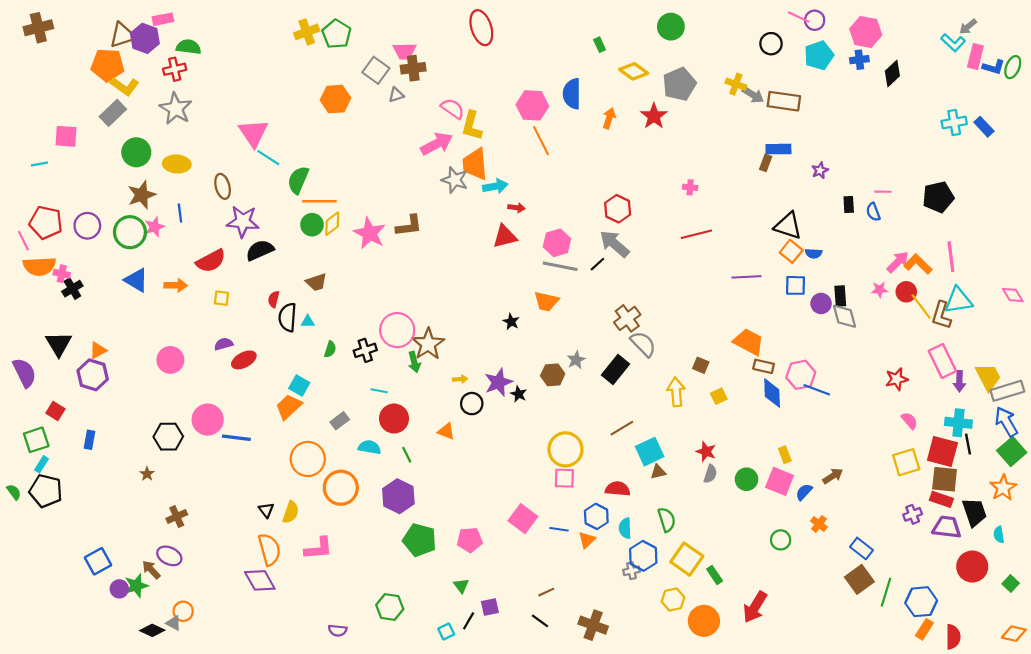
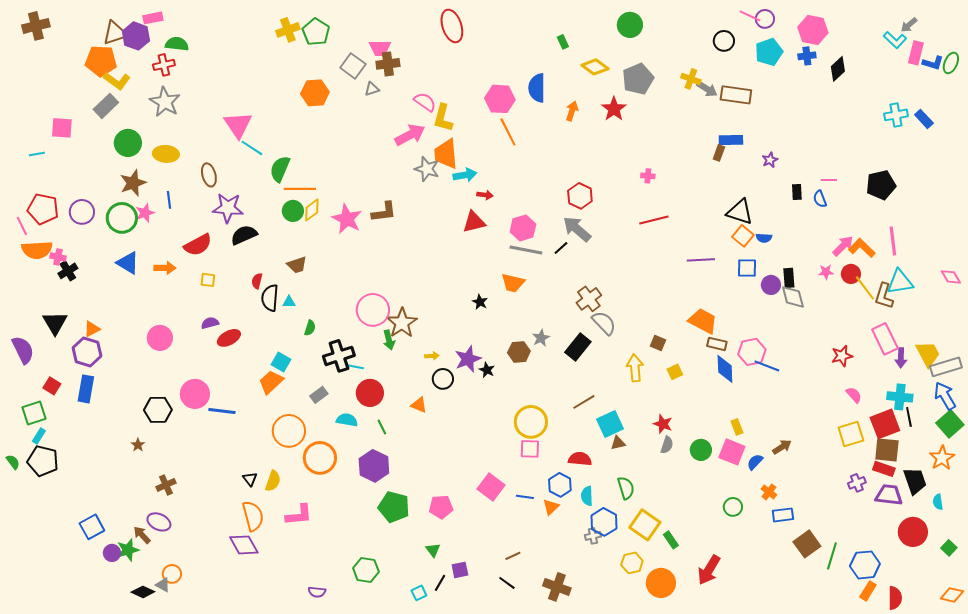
black cross: (365, 350) -> (339, 356), moved, size x1.4
blue rectangle: (89, 440) -> (86, 389), moved, size x1.5
red square: (942, 452) -> (885, 424), turned -36
blue rectangle: (862, 548) -> (783, 515), moved, turned -45

